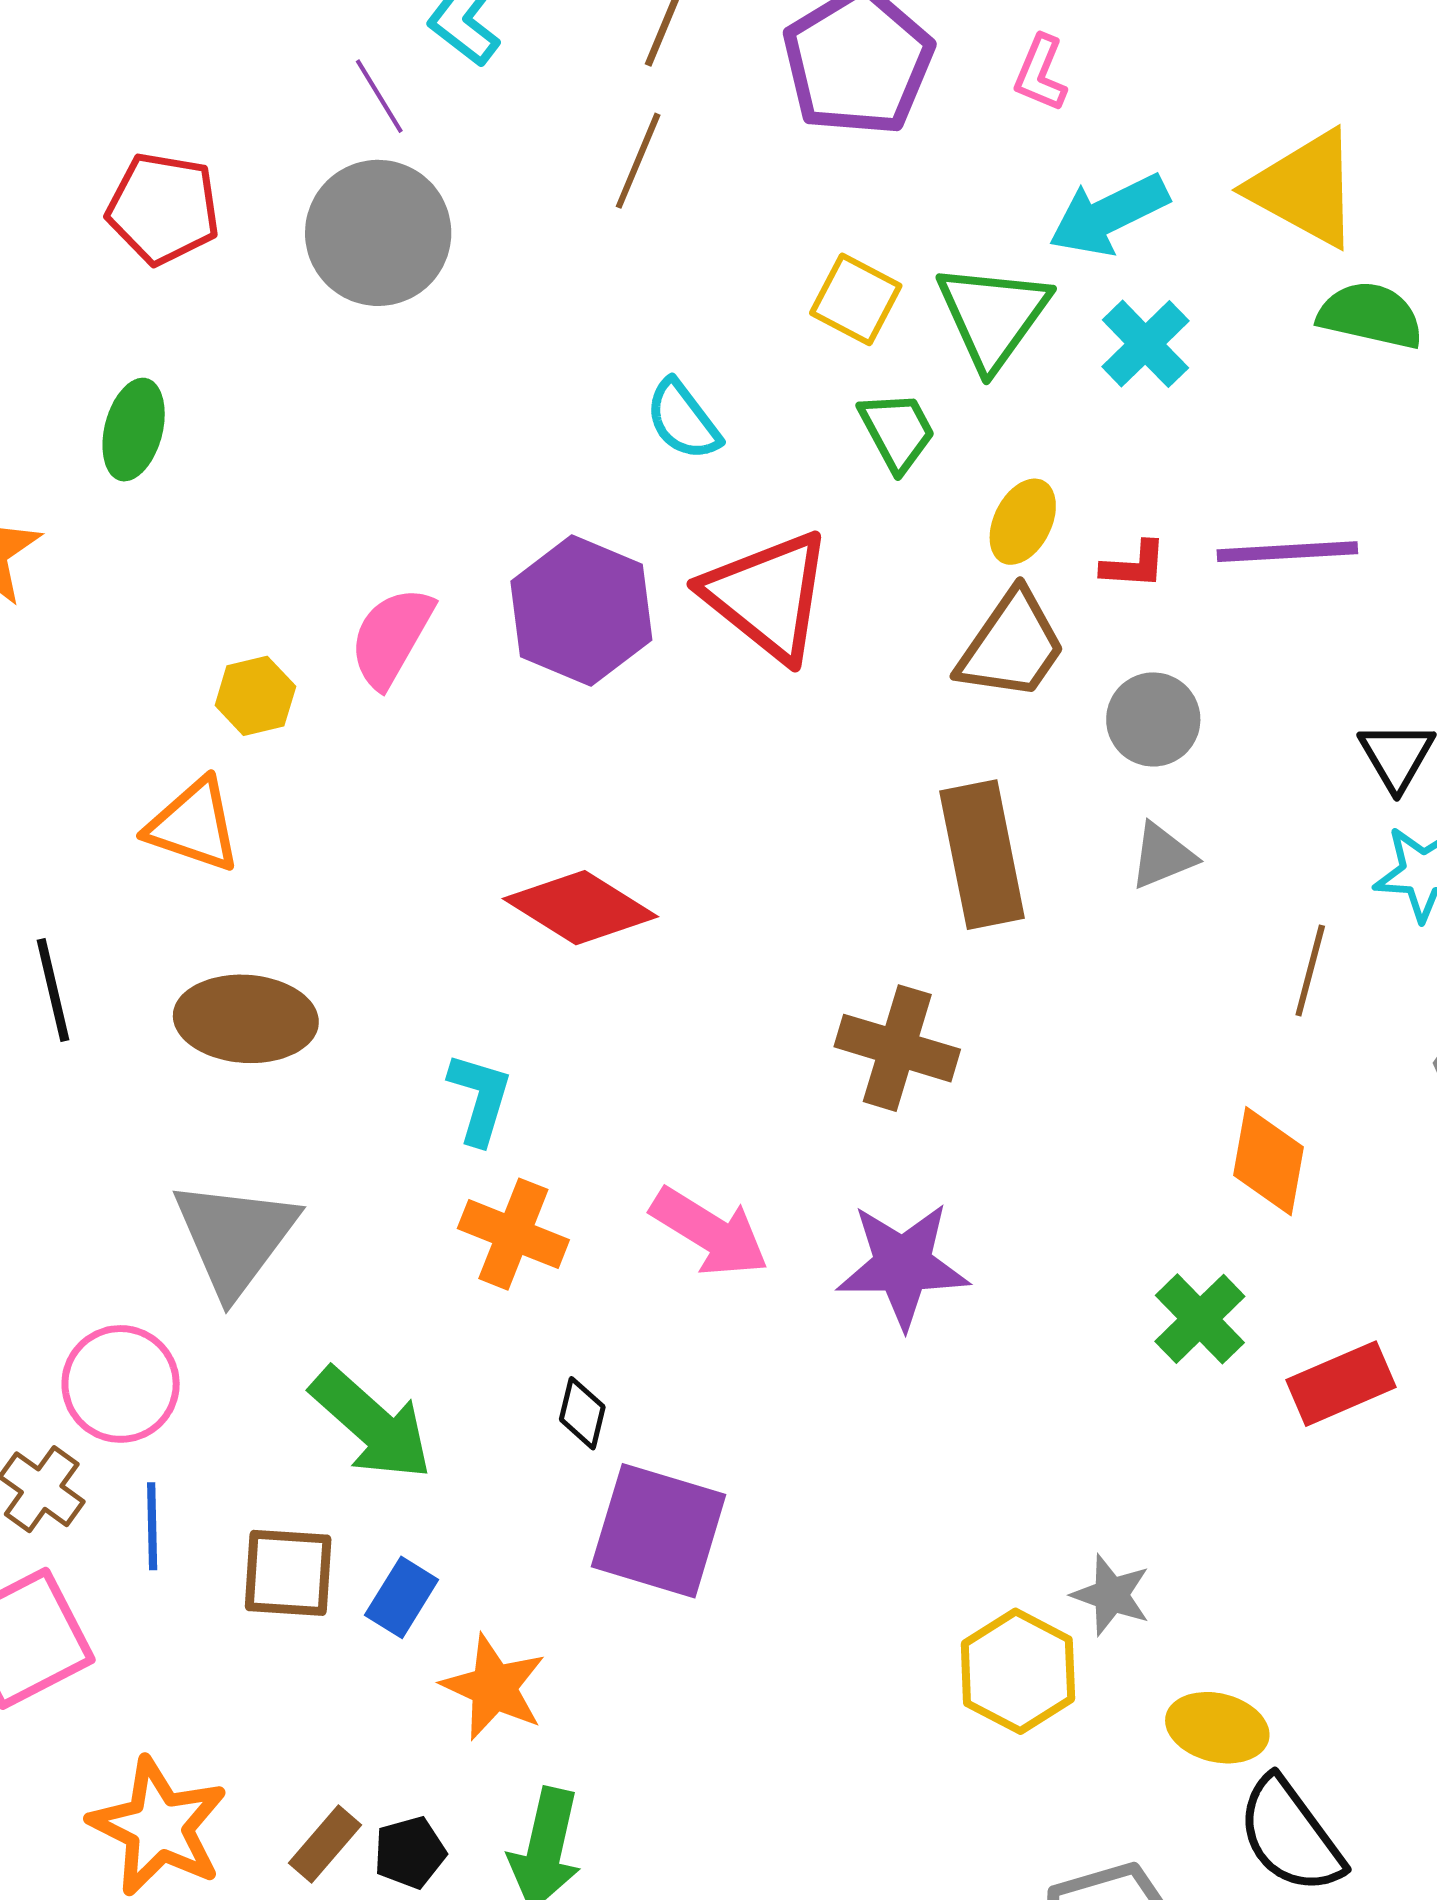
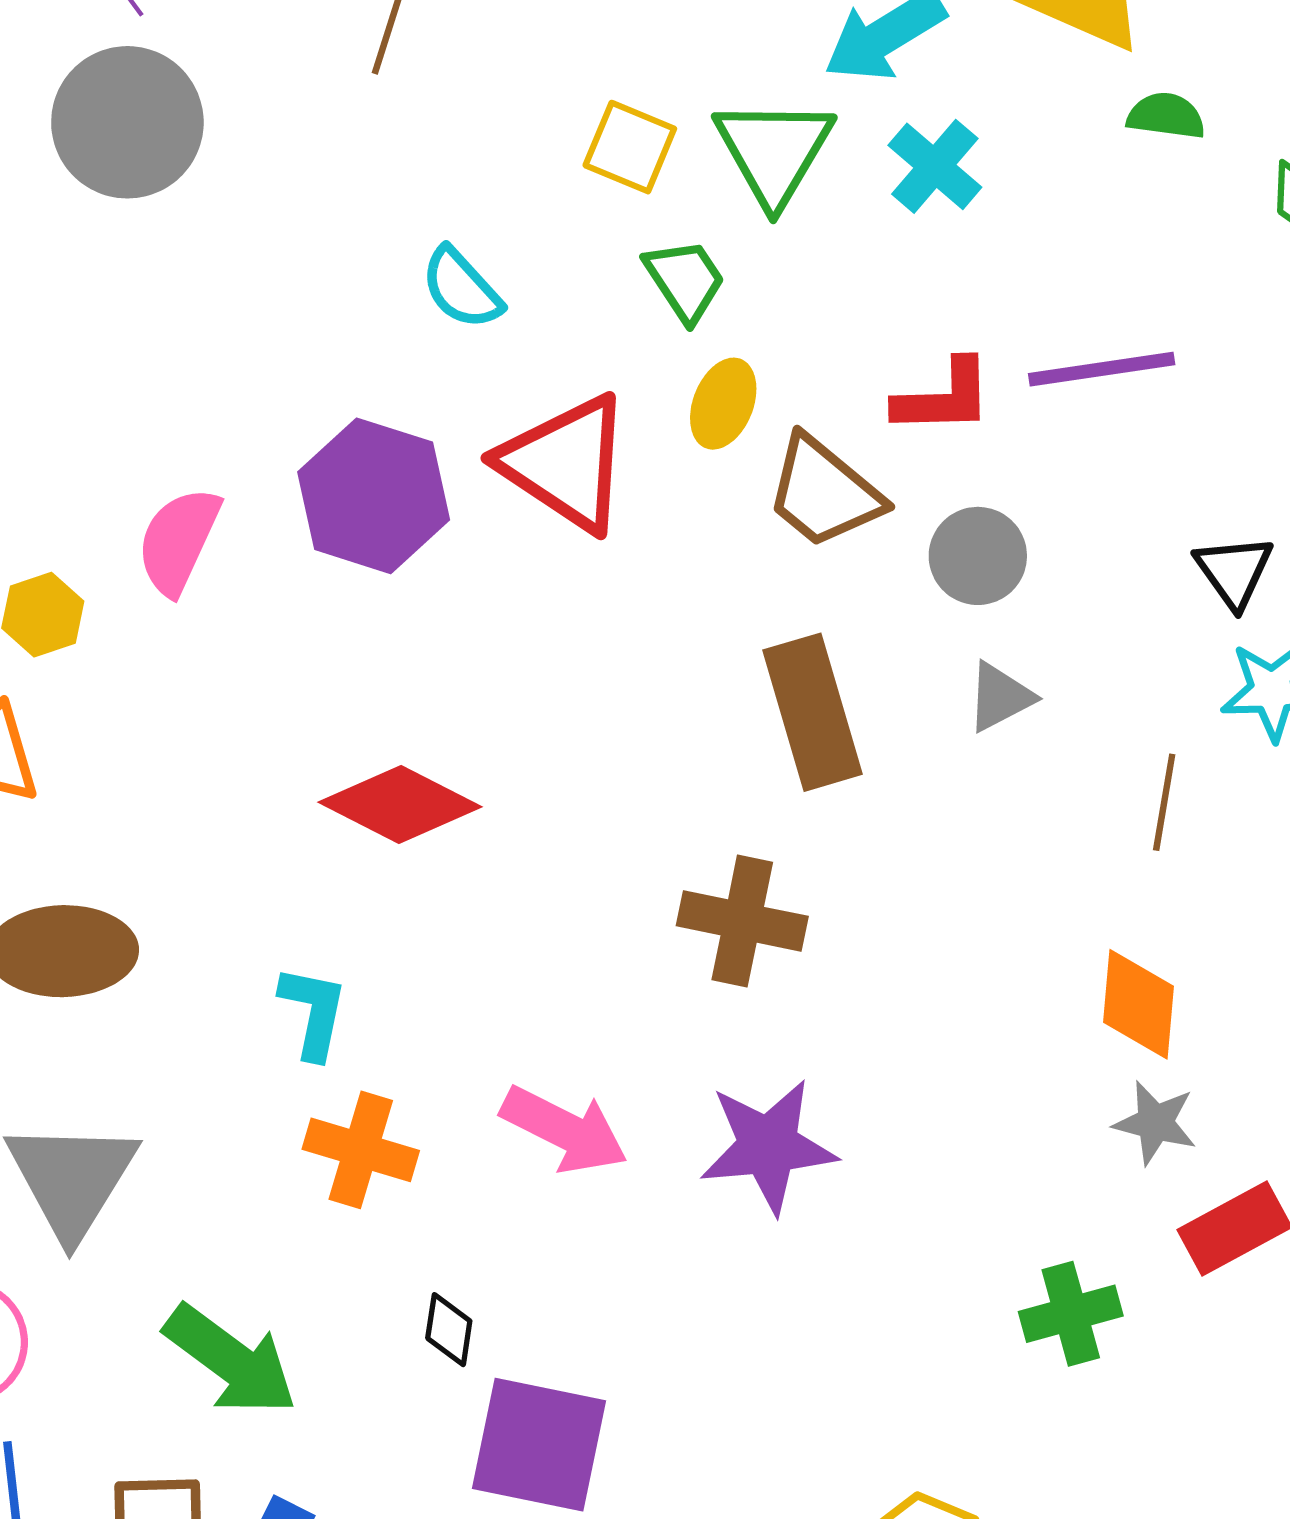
green semicircle: (1370, 315) -> (1166, 116), size x0.7
yellow ellipse: (1023, 522) -> (723, 404), moved
red L-shape: (1134, 565) -> (944, 397), size x1.5
brown trapezoid: (1012, 646) -> (824, 492), turned 100
green cross: (1200, 1319) -> (1071, 1314), moved, turned 34
gray star: (1111, 1595) -> (1155, 1123), moved

